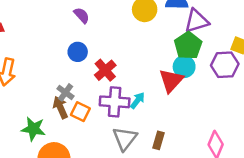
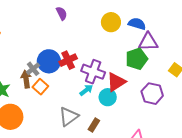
blue circle: (78, 52) -> (49, 61), moved, size x1.5
purple hexagon: (225, 65) -> (152, 94), moved
cyan circle: (184, 67) -> (108, 97), moved
purple cross: (115, 102) -> (93, 72), moved

